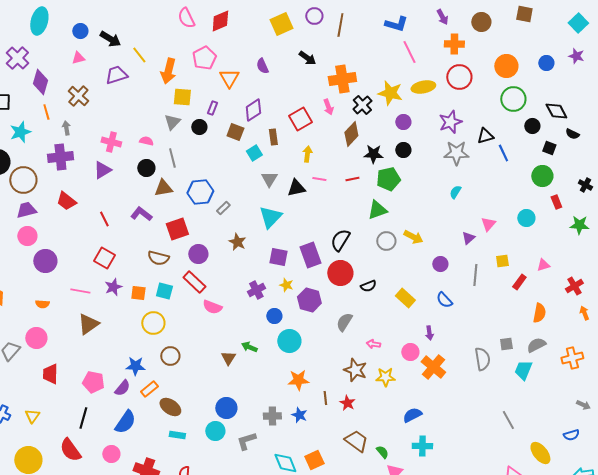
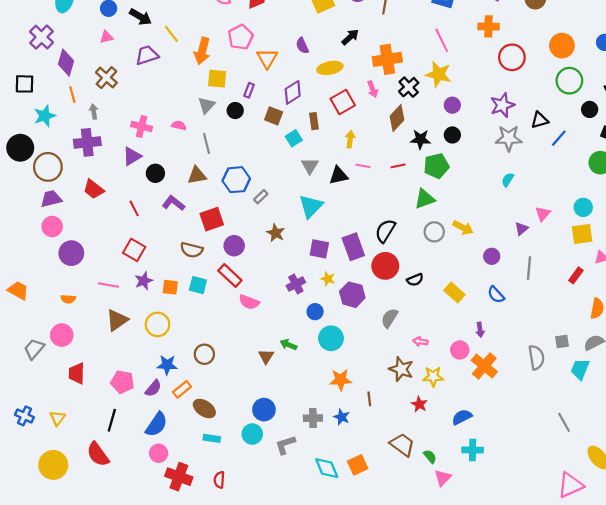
orange cross: (454, 44) -> (489, 26), moved
pink line: (409, 52) -> (442, 40), moved
black arrow: (307, 58) -> (350, 37), turned -78
yellow ellipse: (423, 87) -> (330, 68), moved
blue line: (503, 153) -> (559, 138), turned 66
black circle: (146, 168) -> (155, 173), moved
yellow square: (502, 261) -> (582, 234), moved, size x1.5
yellow circle: (153, 323) -> (158, 324), moved
red star: (347, 403) -> (419, 404), moved
pink circle: (111, 454) -> (159, 453), moved

